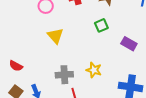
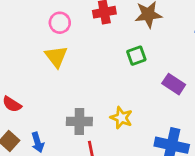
yellow triangle: (55, 36) -> (56, 56), moved

